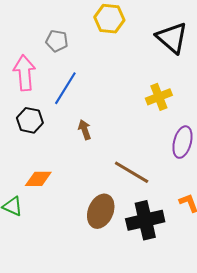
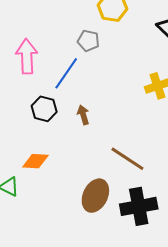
gray pentagon: (57, 41) -> (88, 41), moved
black hexagon: (30, 120) -> (44, 109), moved

